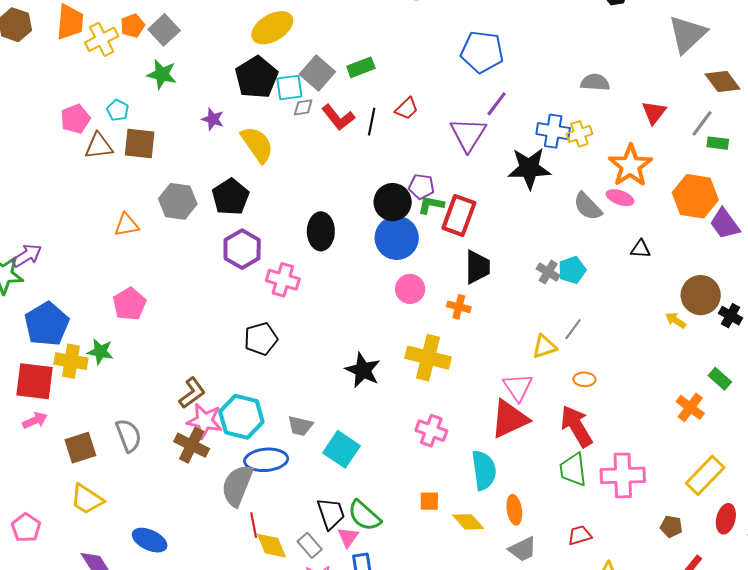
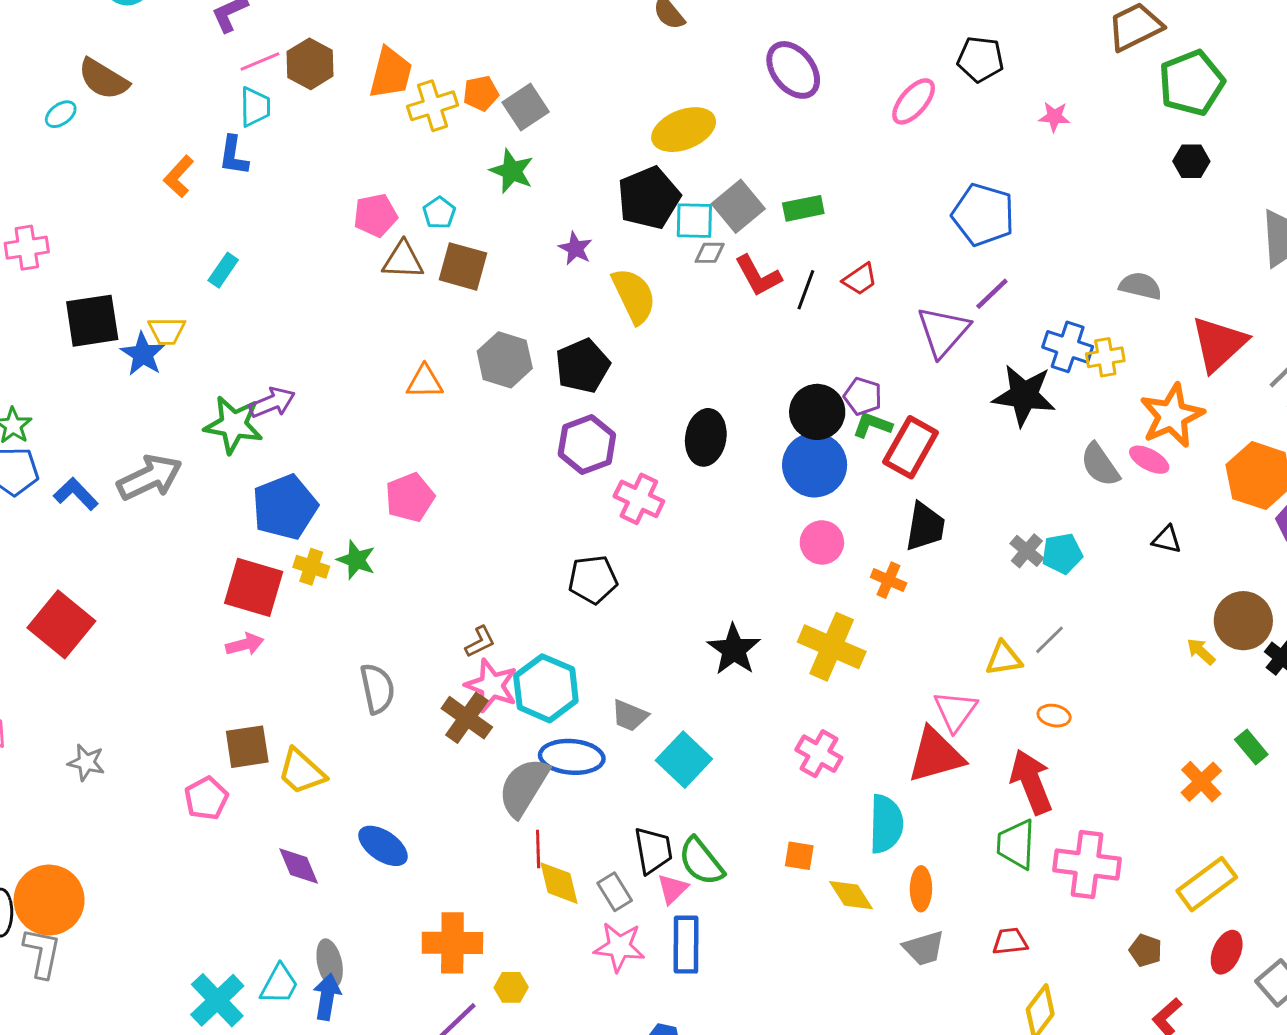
red triangle: (654, 112) -> (1219, 344), size x1.6
yellow cross: (71, 361) -> (311, 567), size x0.7
brown L-shape: (192, 393) -> (480, 642), size x0.7
brown square: (80, 448) -> (247, 747), moved

